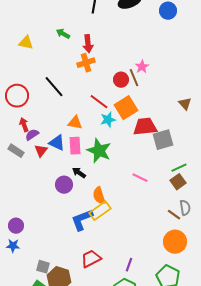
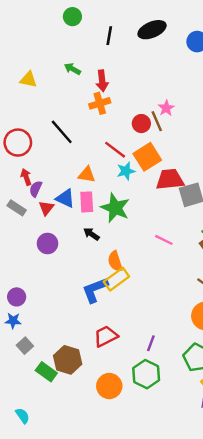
purple semicircle: (32, 135) -> (36, 189), turned -32
purple circle: (64, 185) -> (47, 243), moved
gray square: (43, 267) -> (25, 346), moved, turned 32

